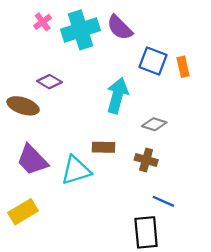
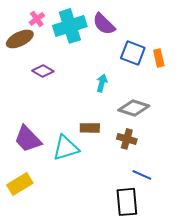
cyan arrow: (117, 95) -> (102, 83), size x0.6
brown ellipse: (23, 106) -> (20, 39), moved, turned -44
gray diamond: (154, 124) -> (134, 108), size x1.4

